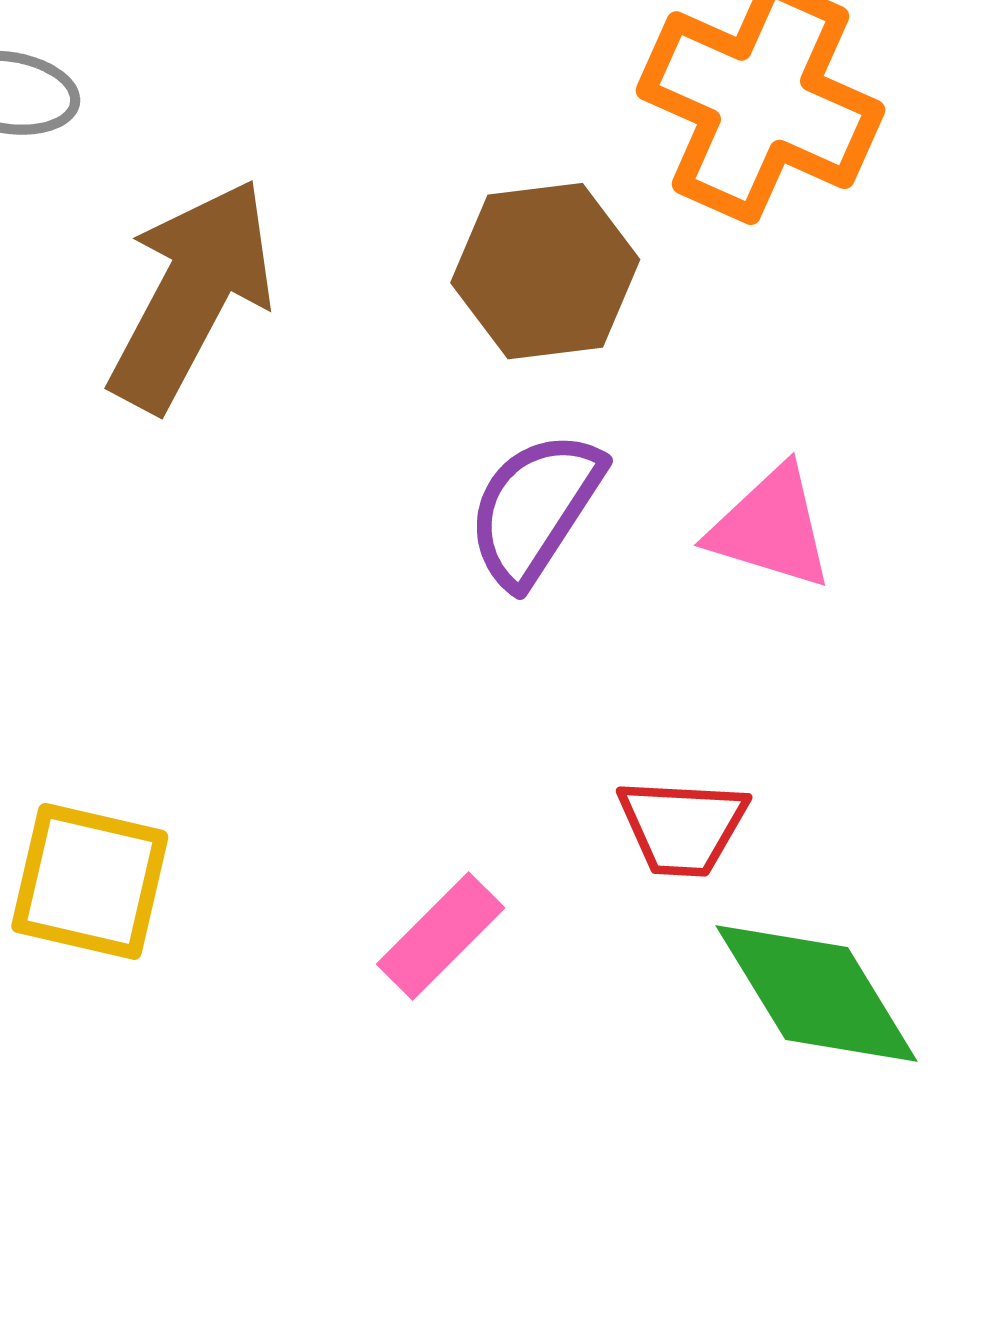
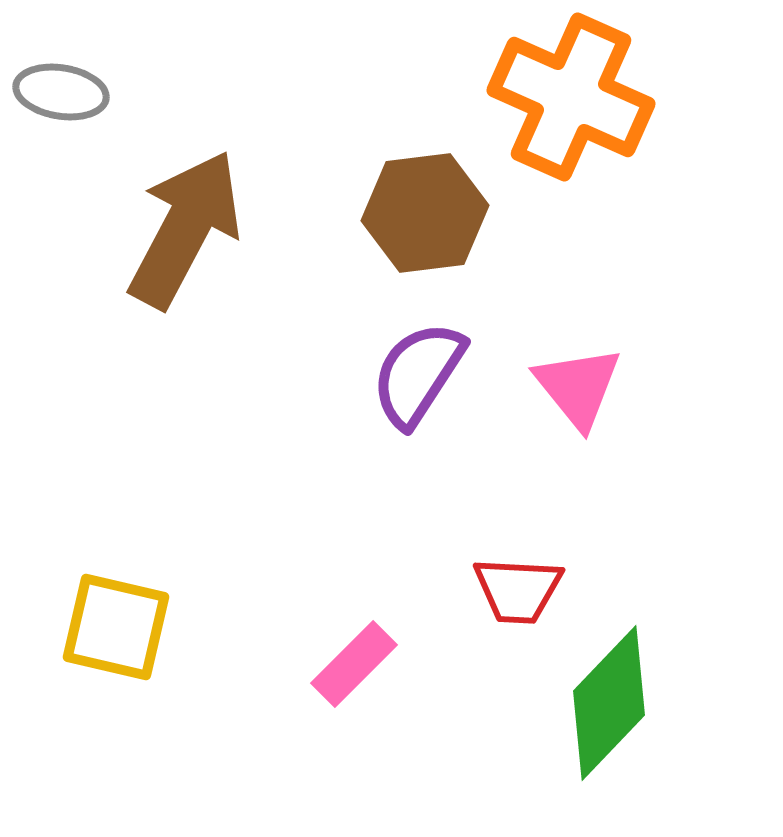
pink triangle: (771, 528) -> (578, 387), turned 34
green diamond: (817, 993) -> (609, 703), turned 75

